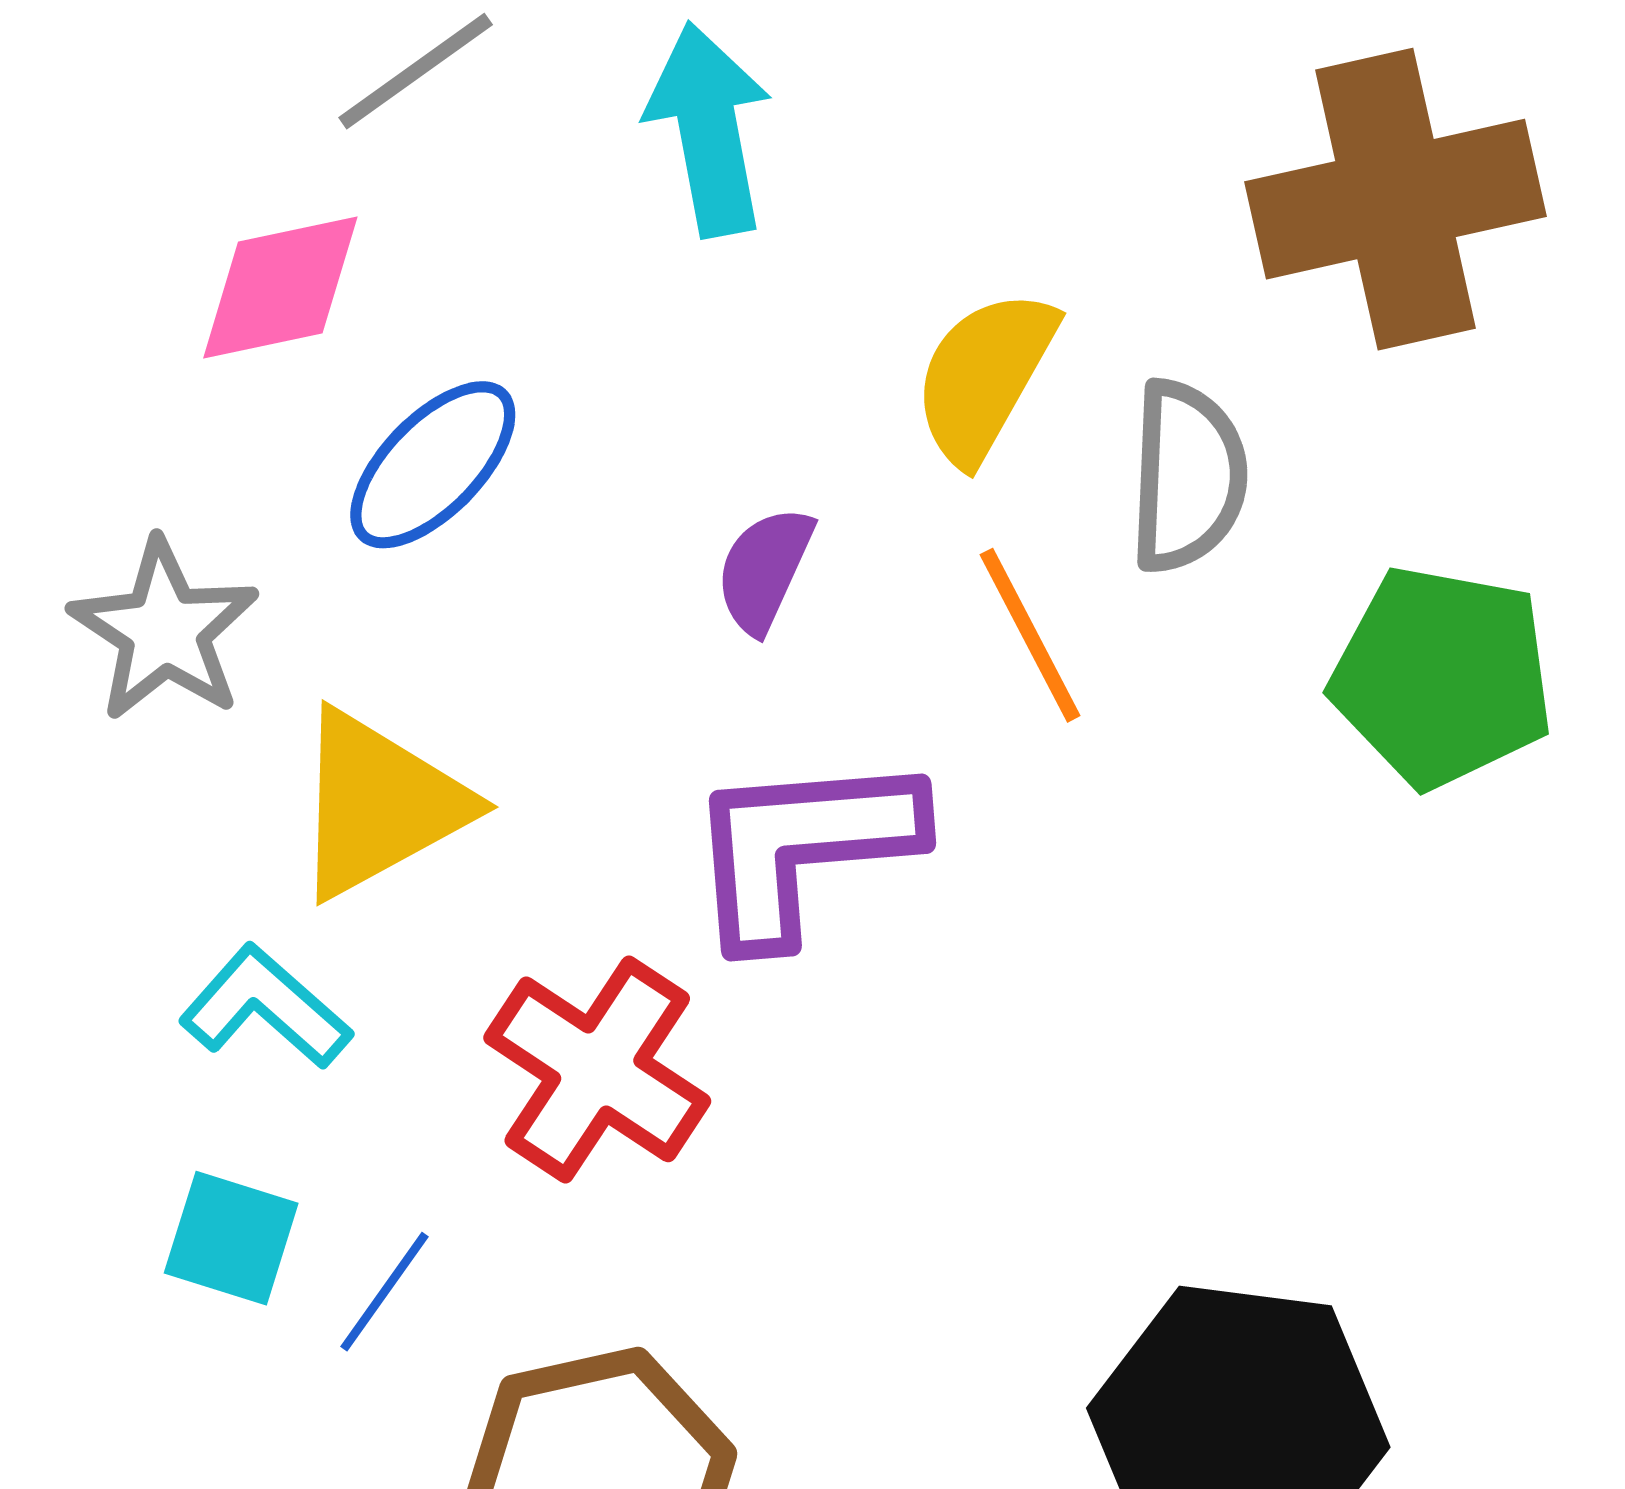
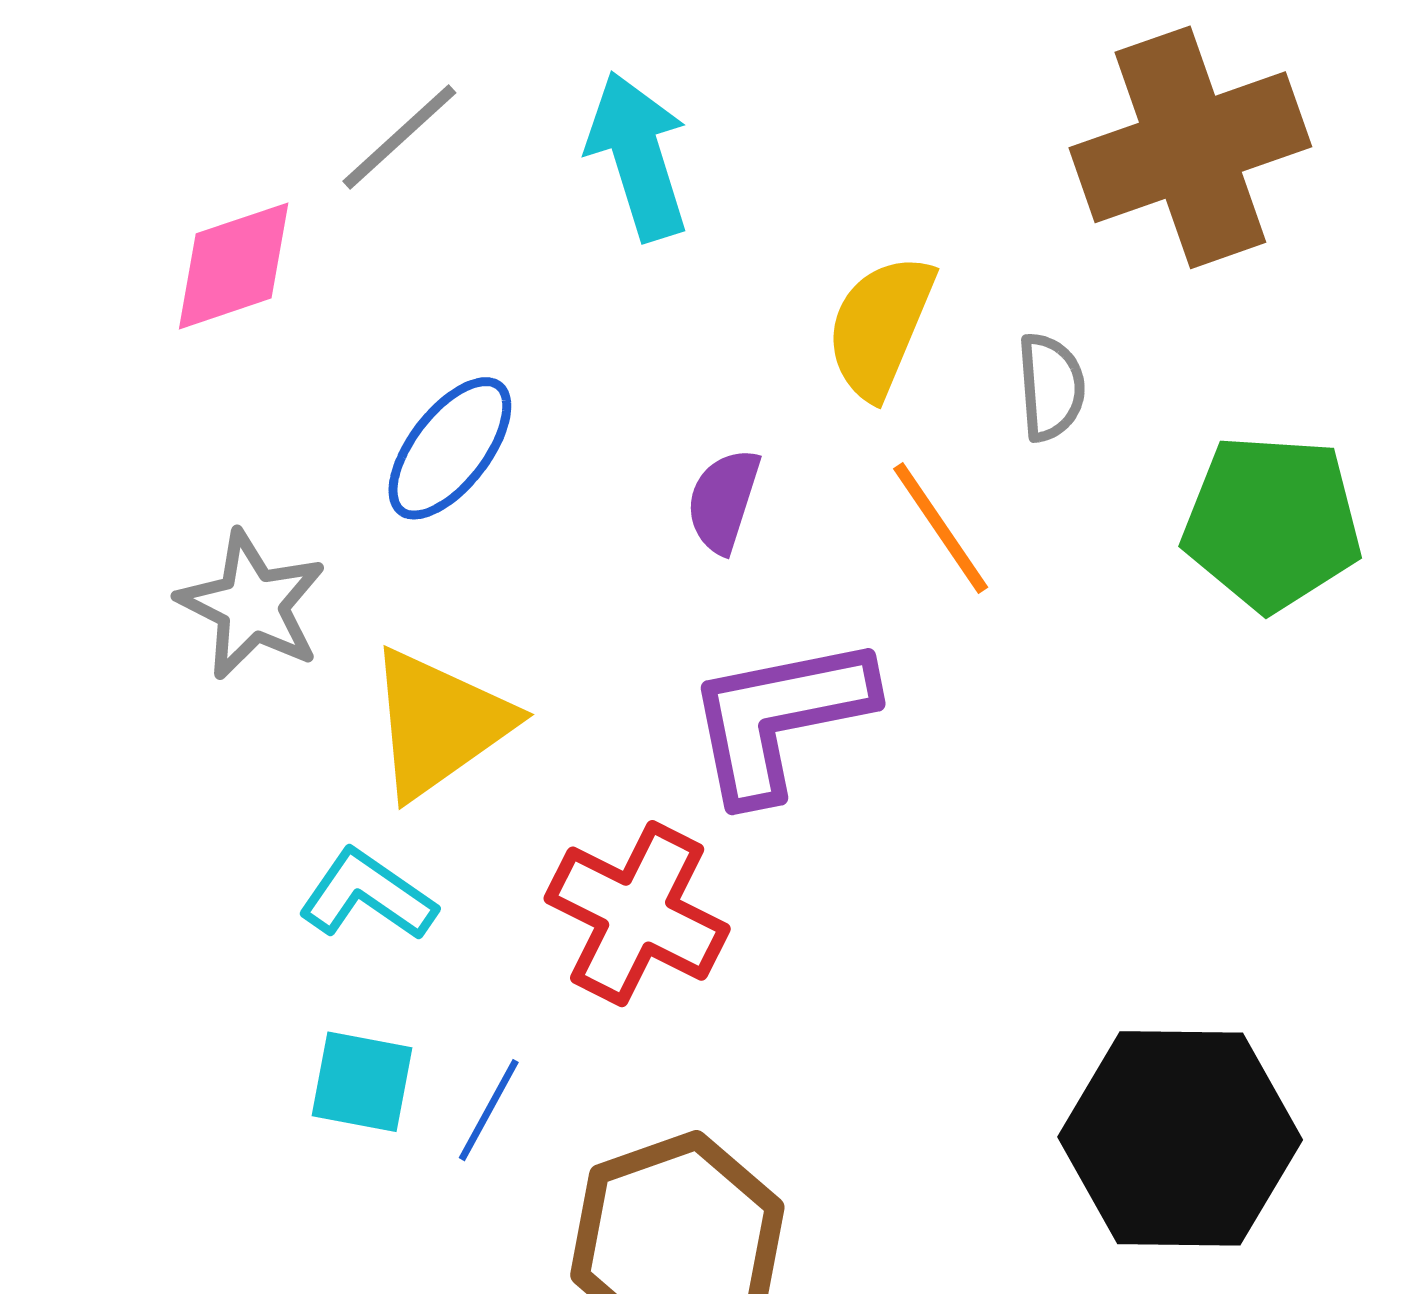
pink diamond: (280, 288) -> (234, 266), moved
gray semicircle: (1187, 476) -> (1051, 387), size x0.7

